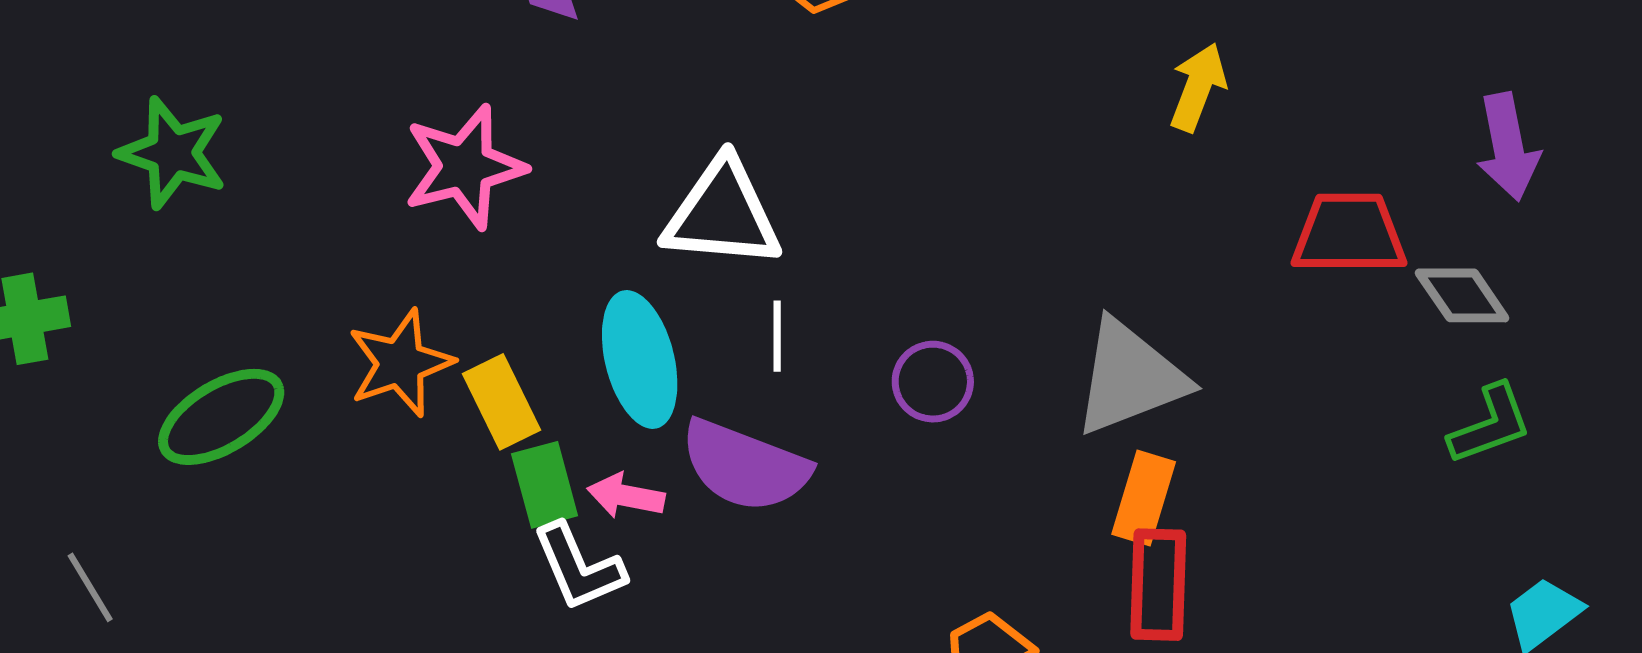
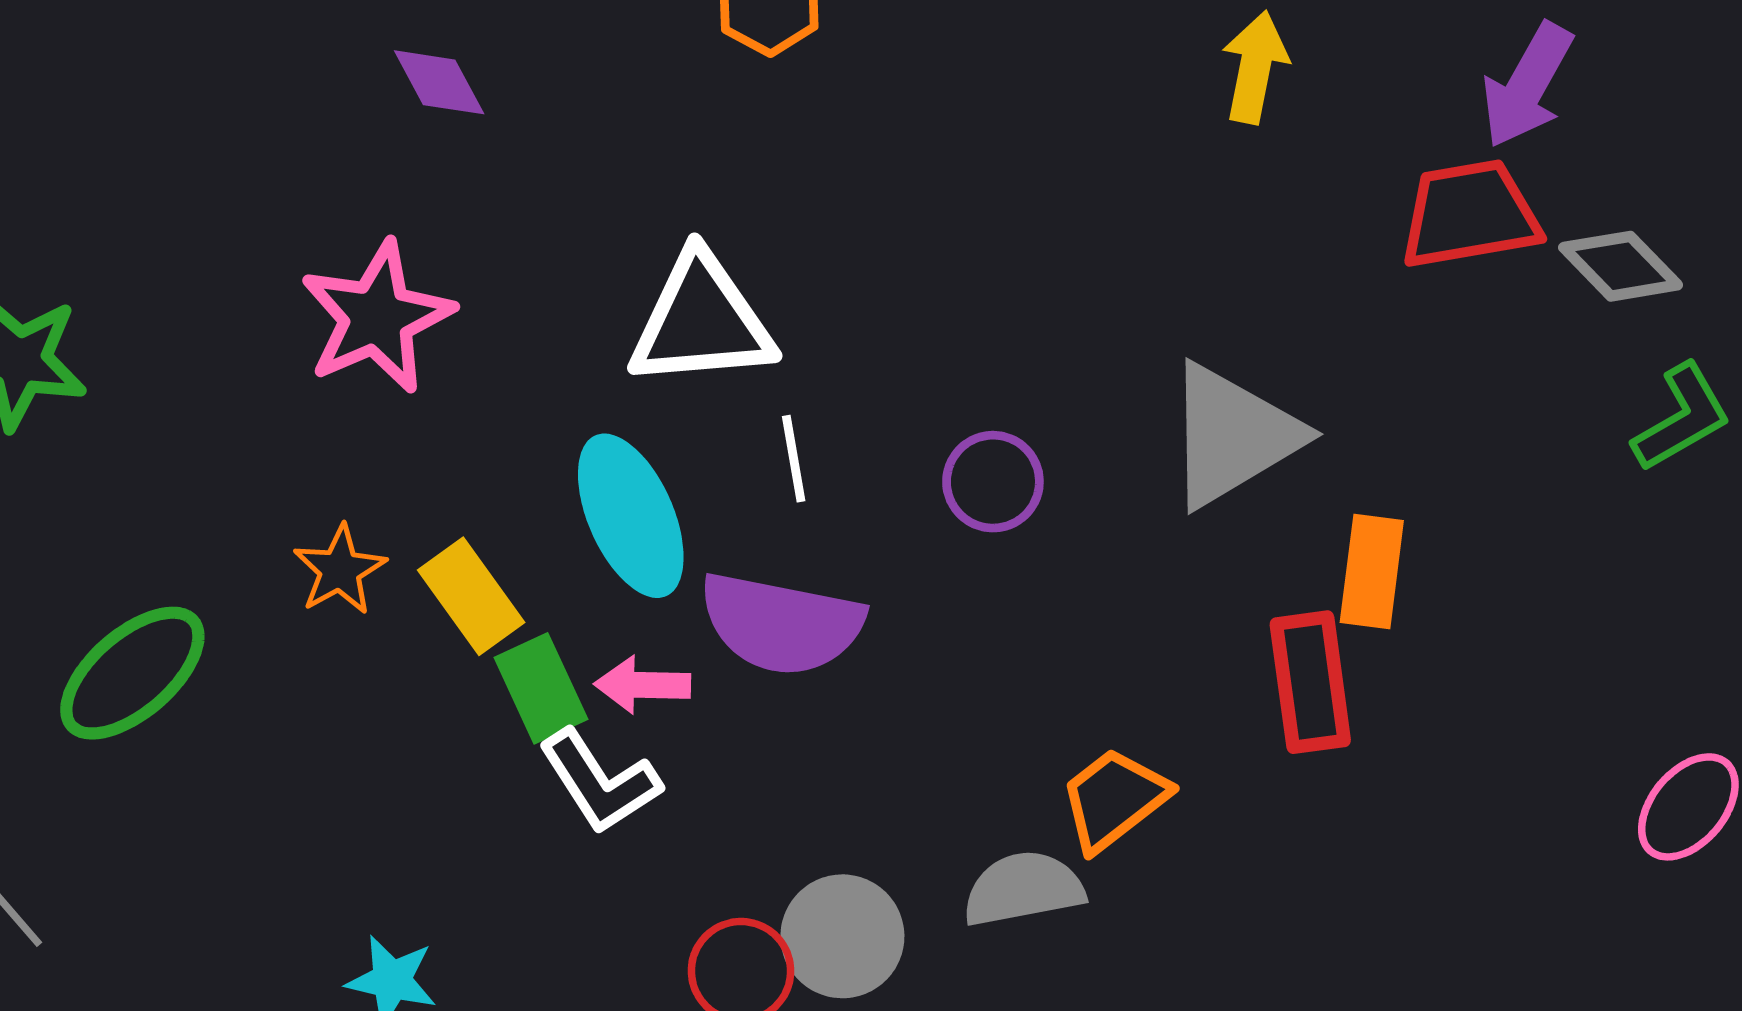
purple arrow: (1508, 147) -> (1527, 85), moved, turned 50
orange star: (400, 363) -> (340, 570), size x0.7
orange rectangle: (1144, 498) -> (1372, 571), moved

